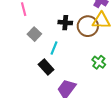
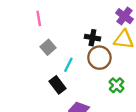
black cross: (65, 23) -> (92, 38), moved
brown circle: (88, 26) -> (99, 58), moved

